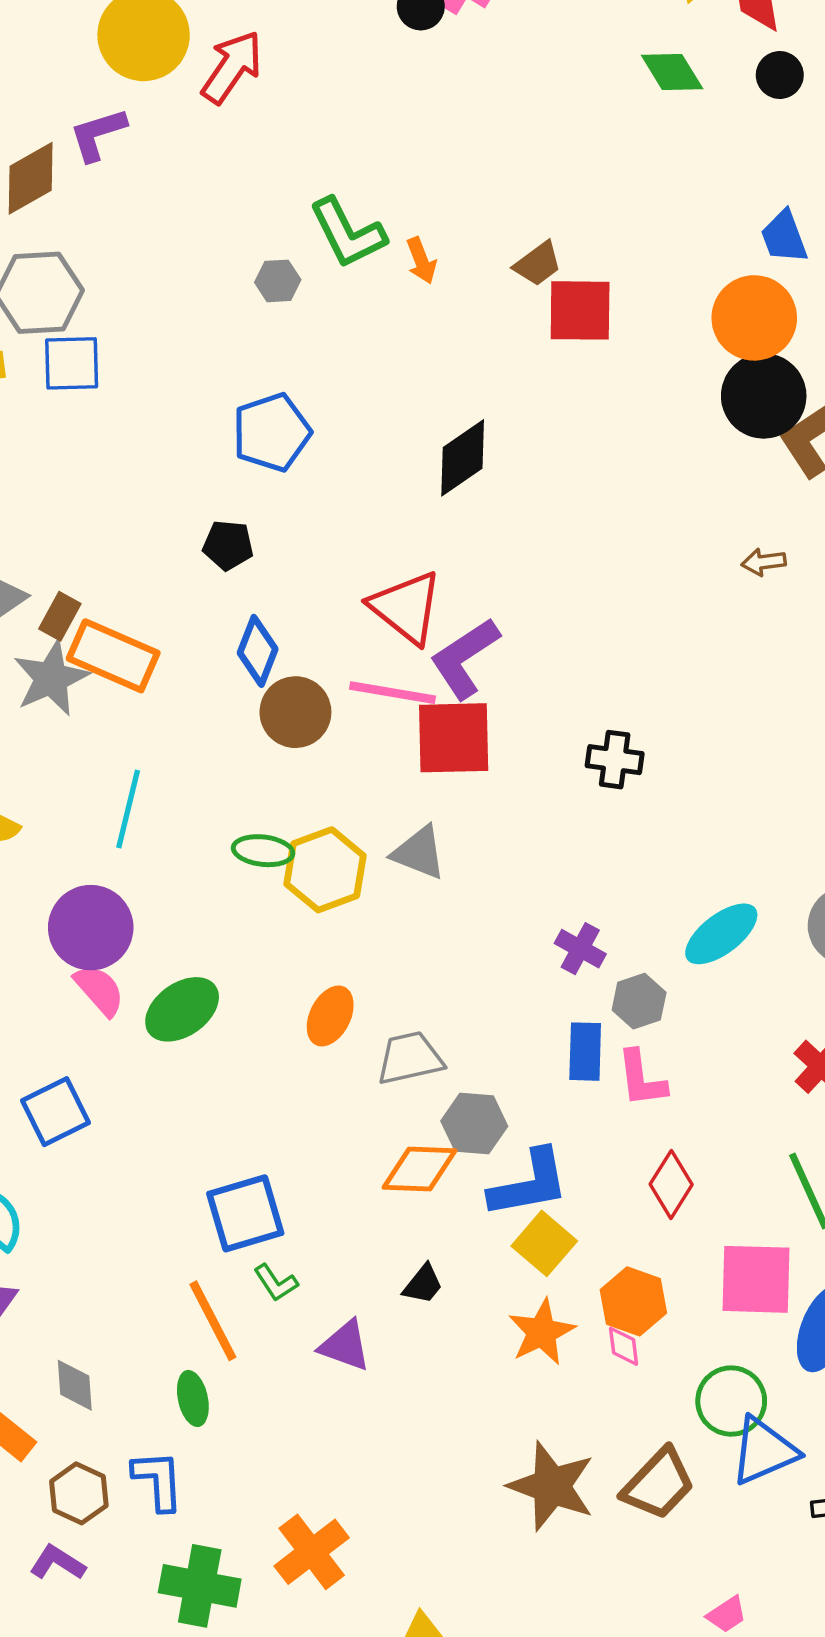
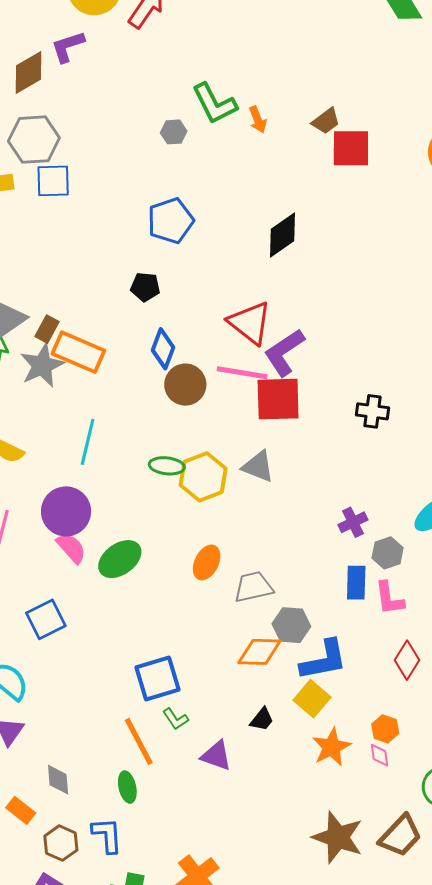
purple cross: (580, 949) -> (353, 522), turned 36
yellow square: (544, 1243) -> (312, 699), moved
orange hexagon: (633, 1301) -> (385, 729), size x0.7

